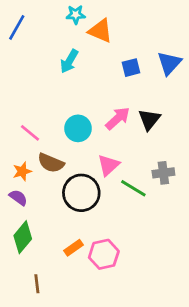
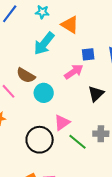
cyan star: (76, 15) -> (42, 12), moved
cyan arrow: (69, 61) -> (44, 44), size x1.4
pink arrow: (118, 118) -> (74, 72), moved
brown semicircle: (51, 163) -> (26, 75), moved

